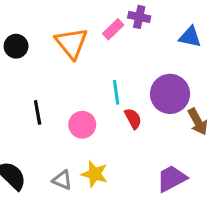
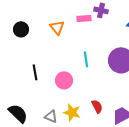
pink rectangle: (113, 29) -> (84, 18), turned 40
orange triangle: (71, 43) -> (57, 27), size x0.7
red semicircle: (133, 119) -> (97, 106), moved

